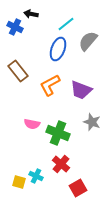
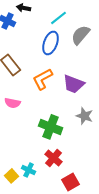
pink semicircle: (32, 124) -> (13, 103), moved
yellow square: (19, 182) -> (12, 176), turned 32

